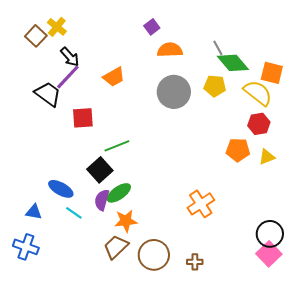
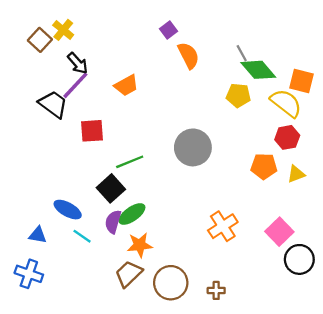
orange semicircle: (170, 50) -> (188, 55), turned 65
gray circle: (174, 92) -> (193, 147), moved
pink square: (269, 254) -> (279, 232), moved

